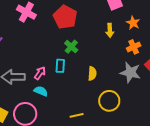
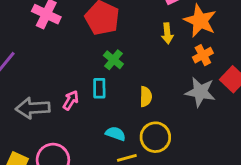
orange star: (133, 23) -> (200, 21), size x1.6
cyan semicircle: (41, 91) -> (116, 134), moved
yellow circle: (109, 101) -> (155, 137), moved

